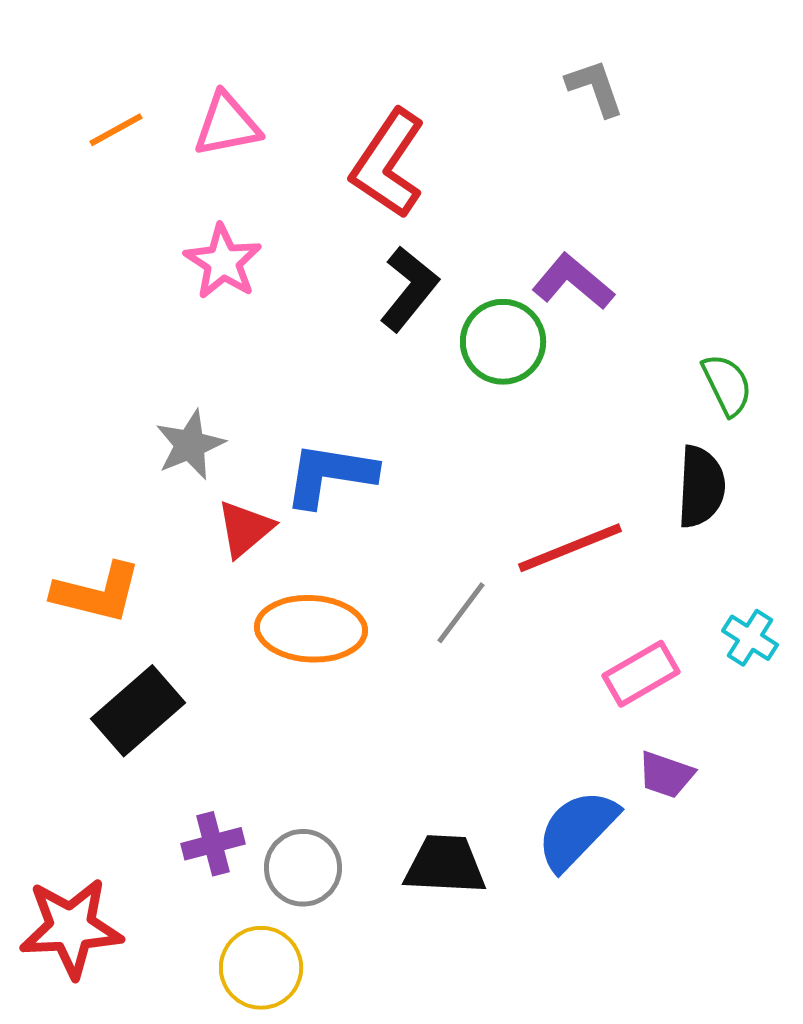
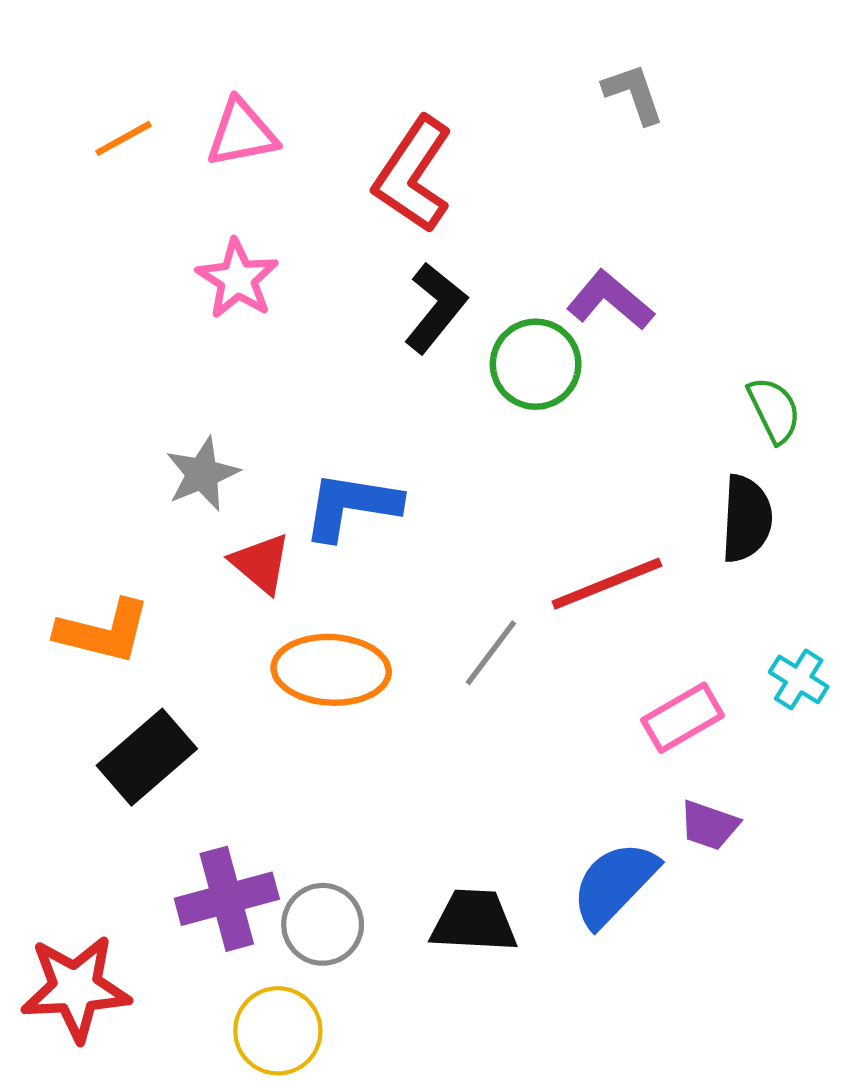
red triangle: (245, 529) -> (261, 563), turned -40
purple cross: (213, 844) -> (227, 899), size x1.5

